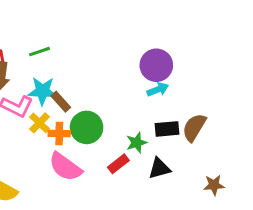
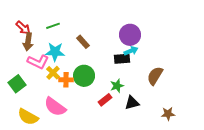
brown rectangle: (61, 102) -> (83, 42), moved
black rectangle: (167, 129) -> (122, 59), moved
pink semicircle: (65, 167) -> (55, 107), moved

